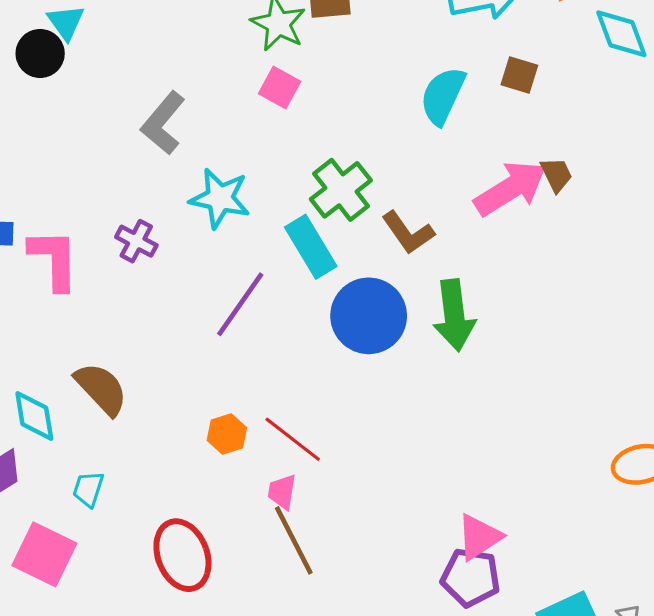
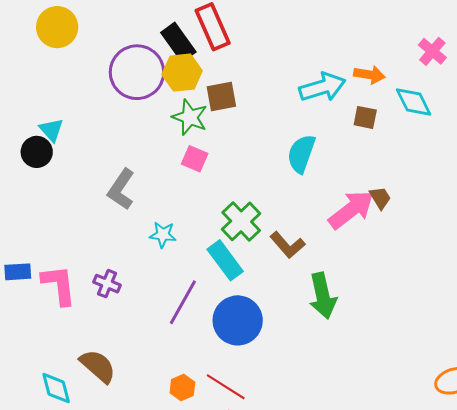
brown square: (519, 75) -> (365, 117), moved
cyan star: (220, 198) -> (163, 235), size x0.7
purple cross: (136, 241) -> (107, 284), moved
blue circle: (369, 316) -> (238, 320), moved

